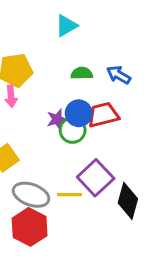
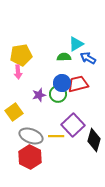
cyan triangle: (66, 26) -> (76, 44), moved
purple star: (57, 119) -> (39, 95), moved

